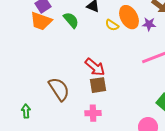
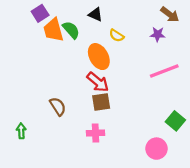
orange ellipse: (129, 17) -> (99, 57), moved
orange trapezoid: (41, 21) -> (53, 30), moved, turned 55
brown semicircle: (59, 89) -> (58, 106), size x0.7

